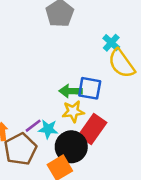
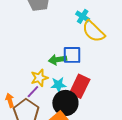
yellow star: (73, 111) -> (39, 78), moved
cyan star: (48, 129) -> (58, 85), moved

